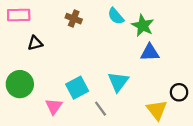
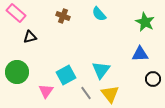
pink rectangle: (19, 15) -> (16, 13), turned 42
green star: (143, 26) -> (145, 22), moved
blue triangle: (150, 52) -> (140, 54), moved
yellow triangle: (157, 110) -> (110, 94), moved

